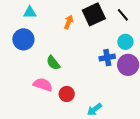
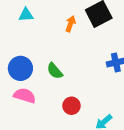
blue circle: (23, 39) -> (20, 68), moved
pink semicircle: (43, 85) -> (25, 96), moved

